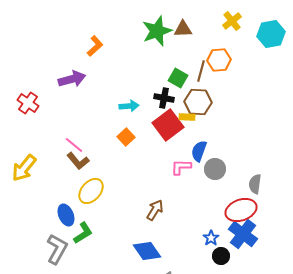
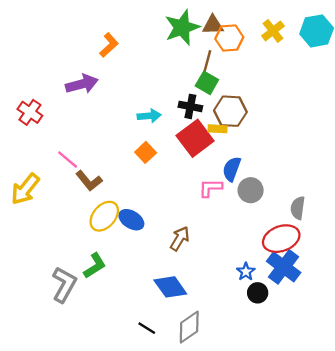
yellow cross: (232, 21) -> (273, 31), moved
orange hexagon: (219, 60) -> (229, 38), moved
brown line: (201, 71) -> (207, 63), moved
pink line: (74, 145) -> (68, 160), moved
blue ellipse: (66, 215) -> (131, 220), moved, turned -35

